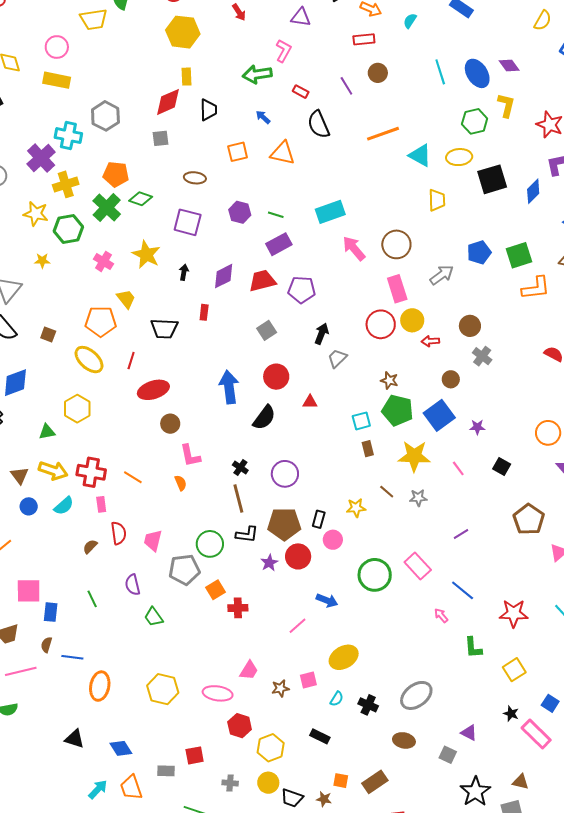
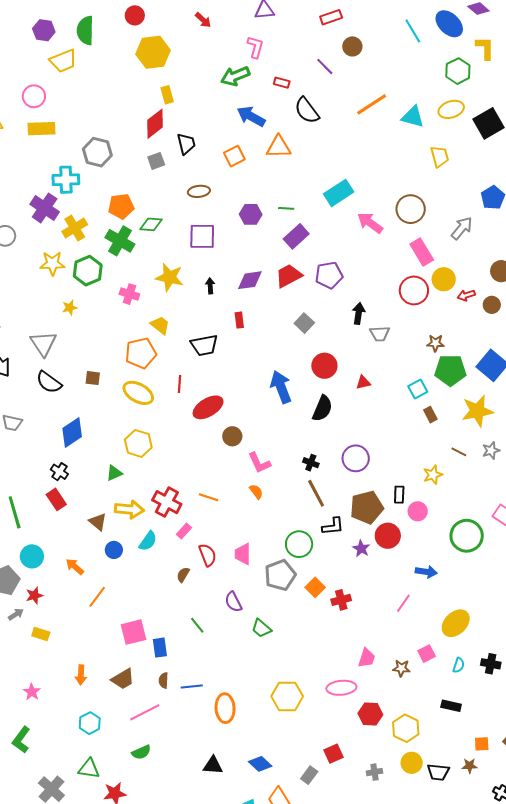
black trapezoid: (208, 110) -> (186, 144), moved
blue arrow: (263, 117) -> (251, 116), size x1.8
purple diamond: (224, 276) -> (250, 280), turned 32
gray trapezoid: (337, 358) -> (380, 334), turned -125
brown circle: (451, 379) -> (492, 305), moved
red cross: (91, 472) -> (167, 502), turned 32
pink rectangle: (101, 504) -> (184, 531), turned 63
brown star: (280, 688) -> (401, 668), turned 30
gray rectangle: (166, 771) -> (309, 775), turned -42

